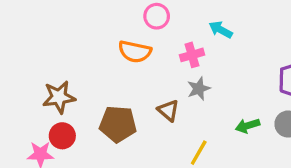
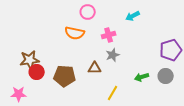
cyan arrow: (221, 30) -> (133, 16), moved, turned -56
brown triangle: (168, 111) -> (95, 68), turned -40
red circle: (62, 136) -> (37, 72), moved

